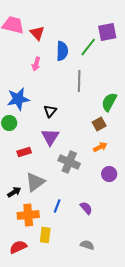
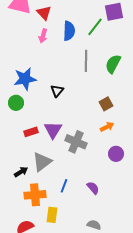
pink arrow: (36, 64) -> (43, 36), moved
green semicircle: (109, 102) -> (113, 64), moved
purple triangle: (50, 137) -> (53, 130), moved

